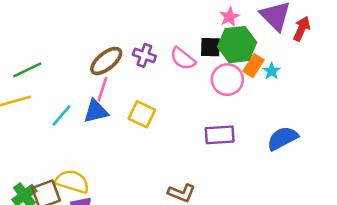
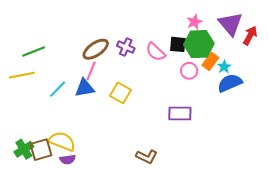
pink circle: (227, 80) -> (189, 71), size x0.7
blue semicircle: (282, 138) -> (230, 83), moved

